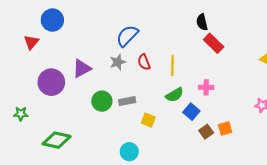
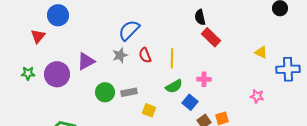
green star: (21, 114) -> (28, 73), moved

